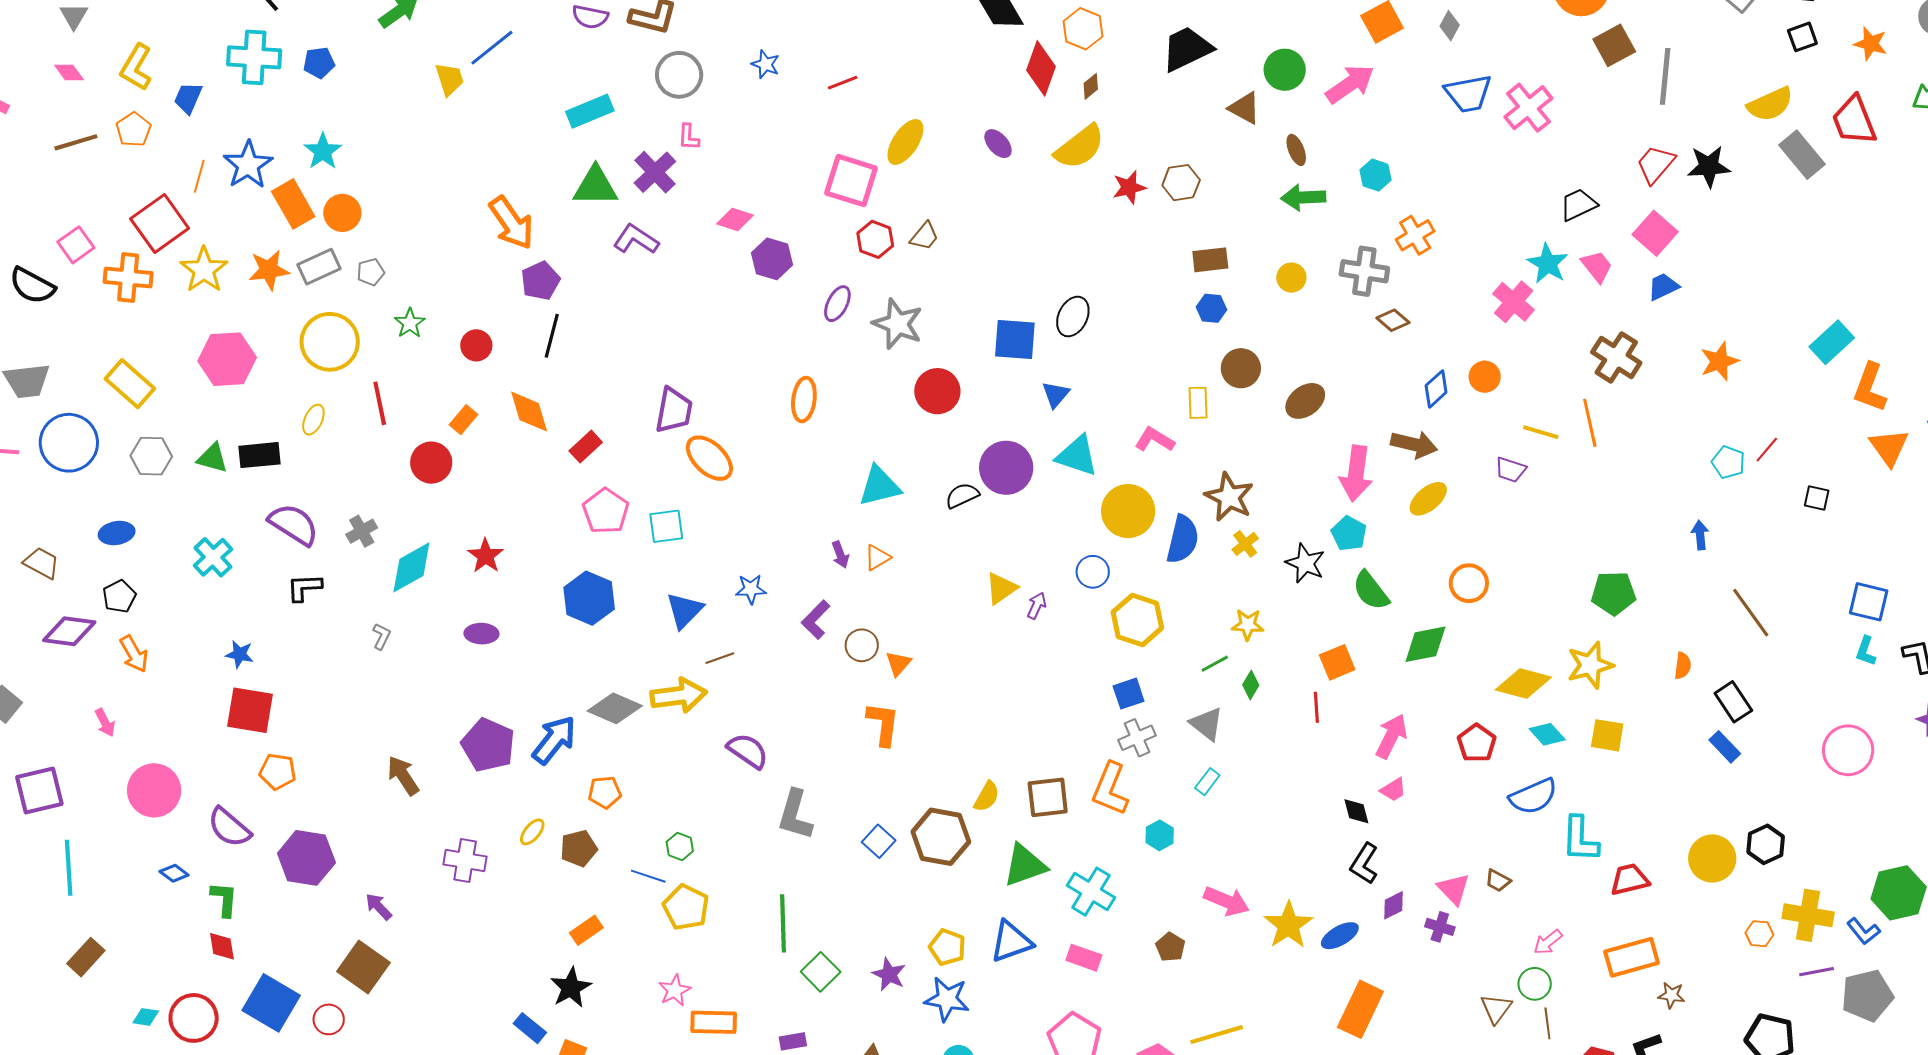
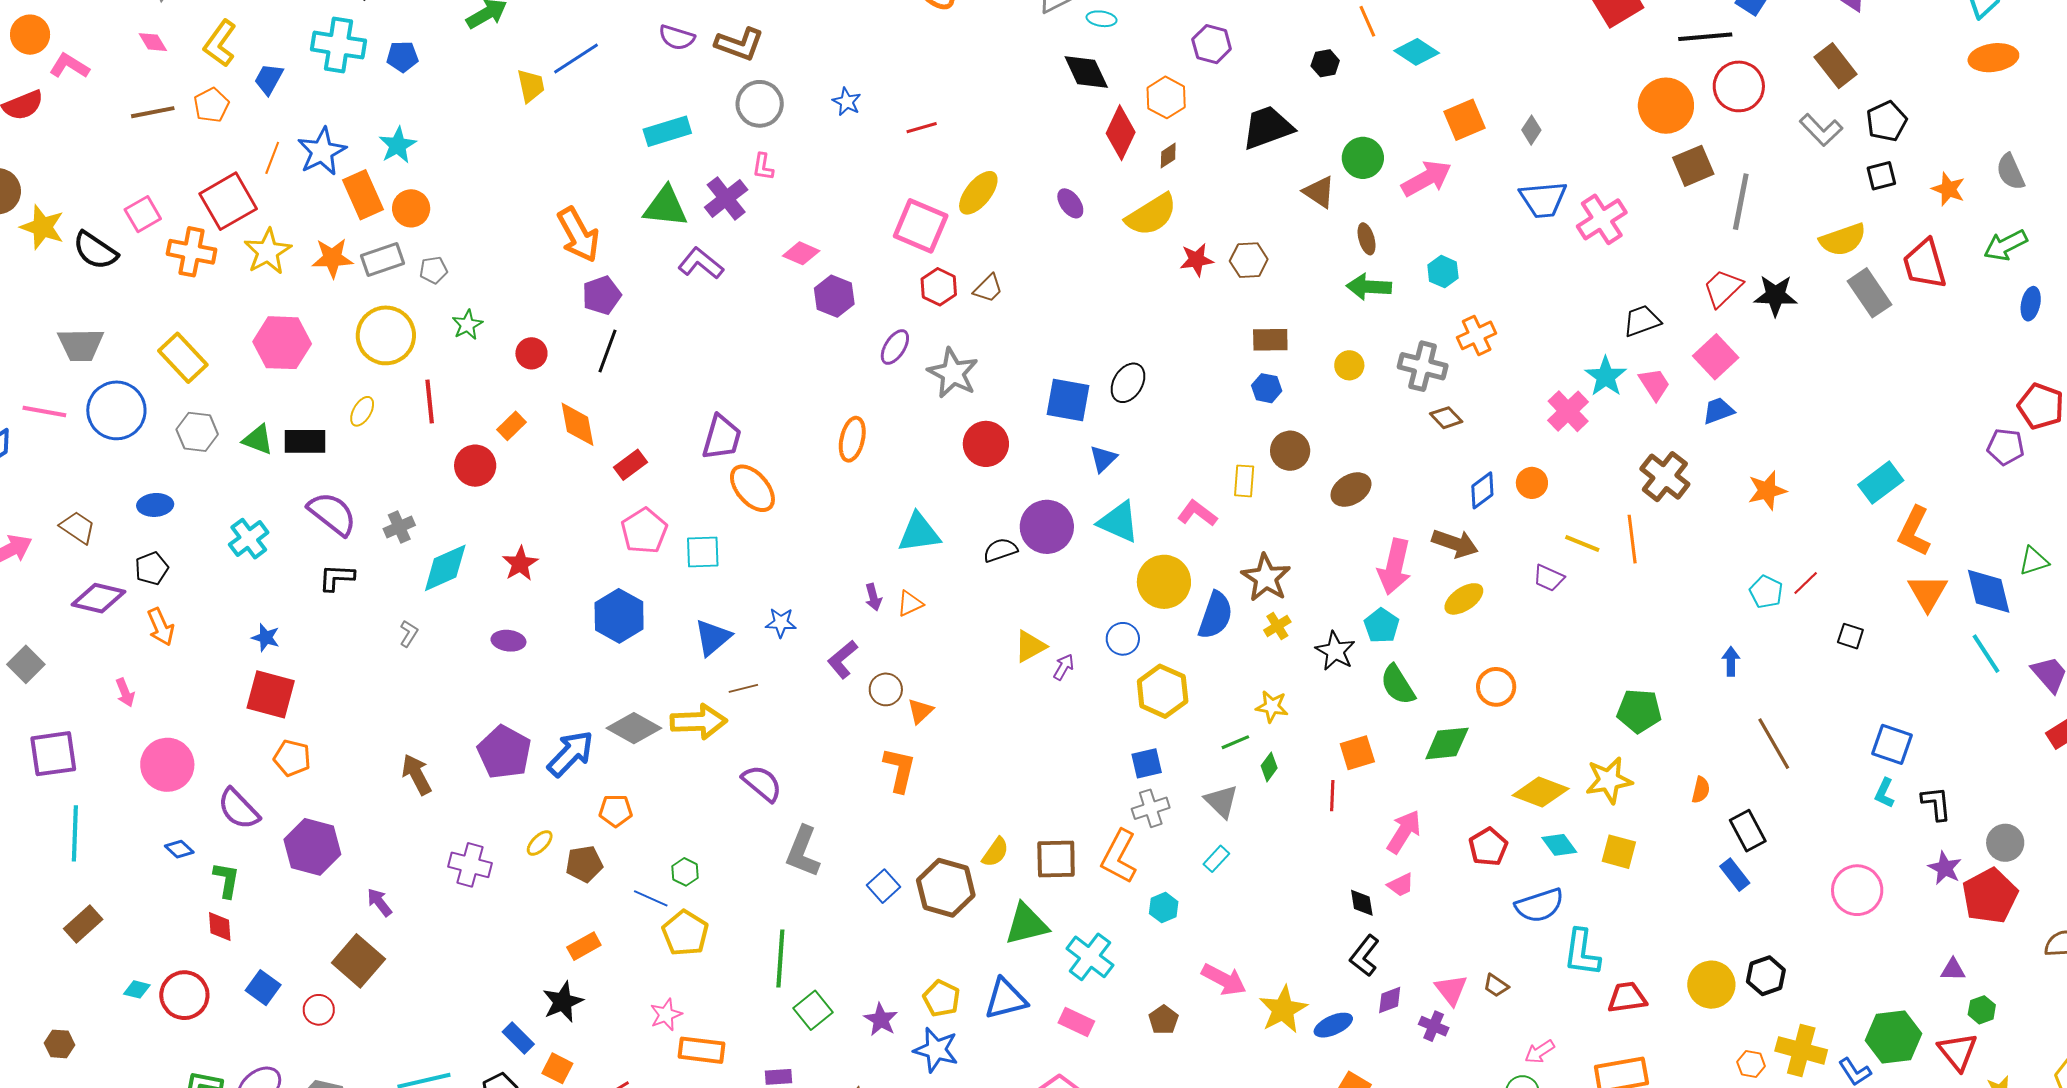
blue square: (271, 1003) -> (263, 988), size x0.6

